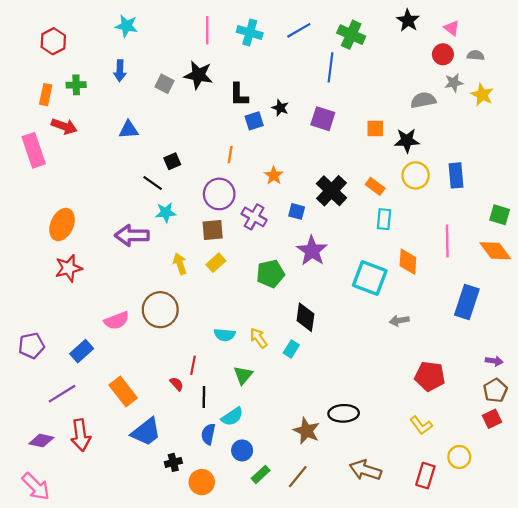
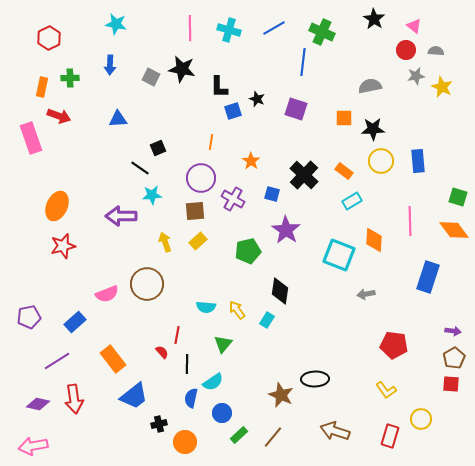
gray semicircle: (423, 100) -> (370, 86), moved
cyan rectangle: (384, 219) -> (352, 201), turned 54
red square: (492, 419) -> (451, 384), turned 30
pink arrow: (36, 486) -> (33, 446), turned 124

